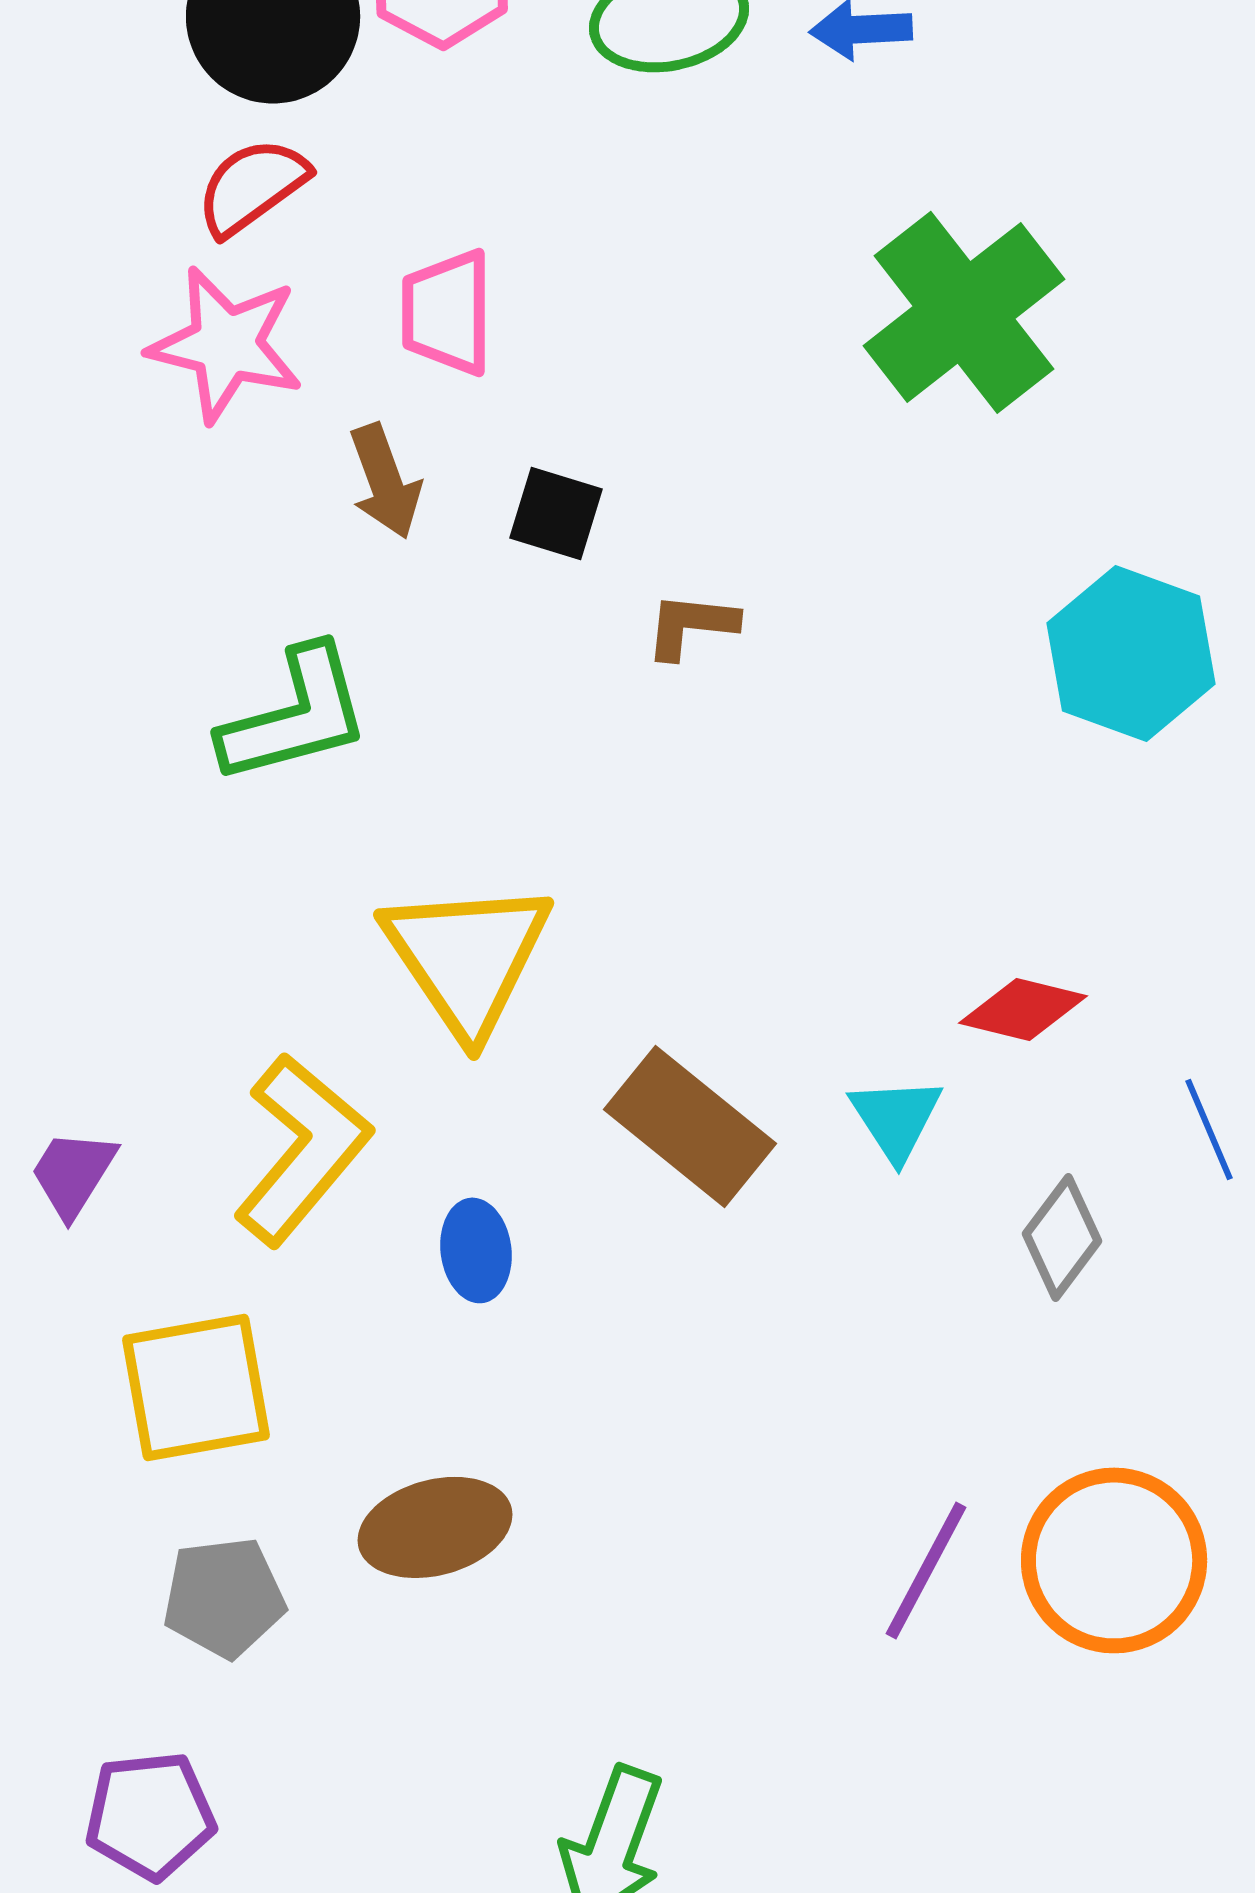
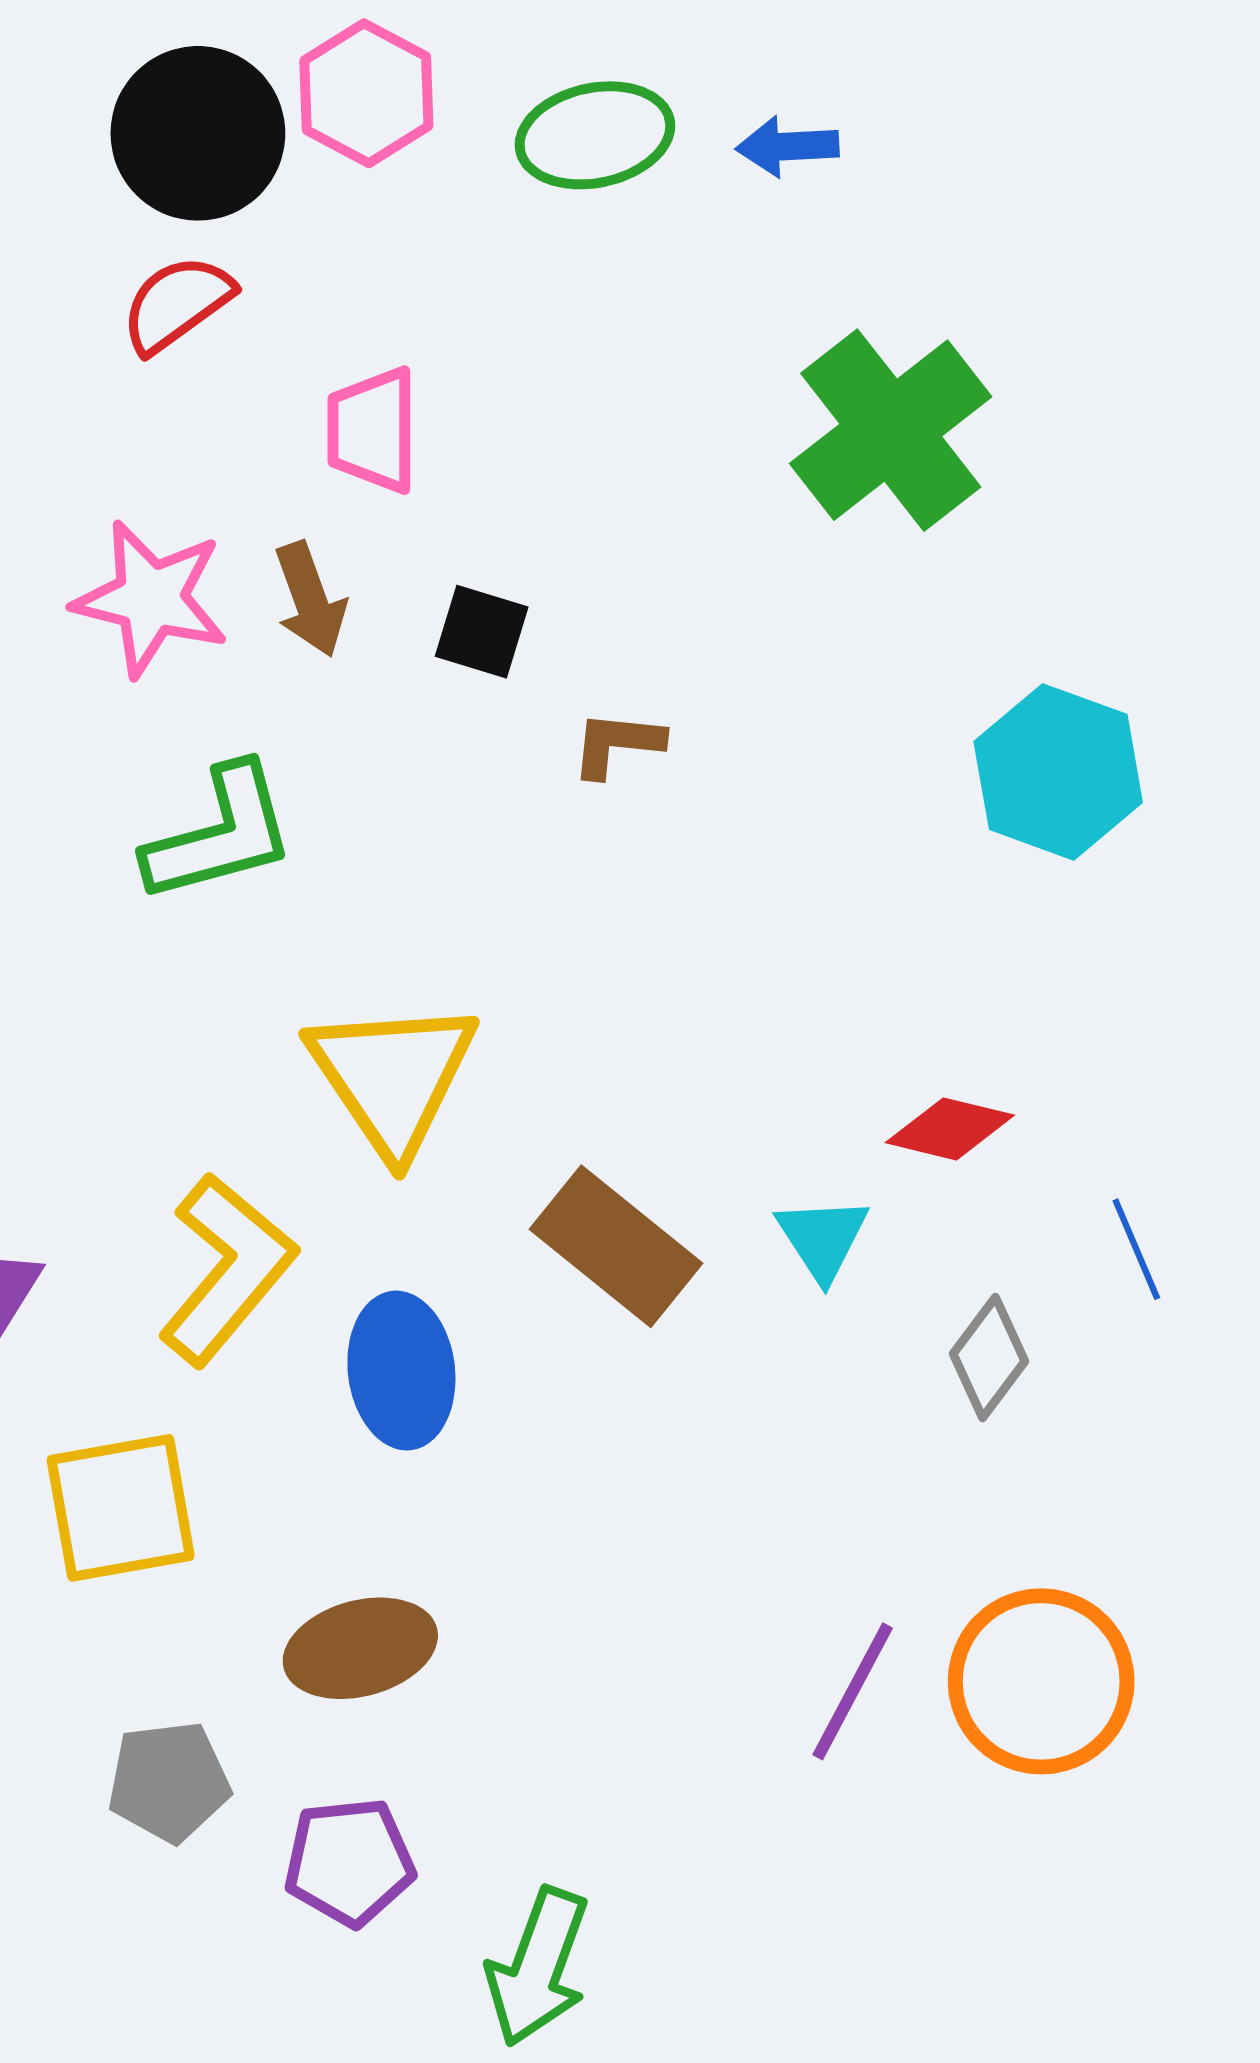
pink star: (226, 344) -> (151, 599), moved
blue ellipse: (476, 1250) -> (401, 1371), size x1.5
gray pentagon: (224, 1597) -> (169, 1782), moved
purple pentagon: (150, 1815) -> (349, 1862), moved

